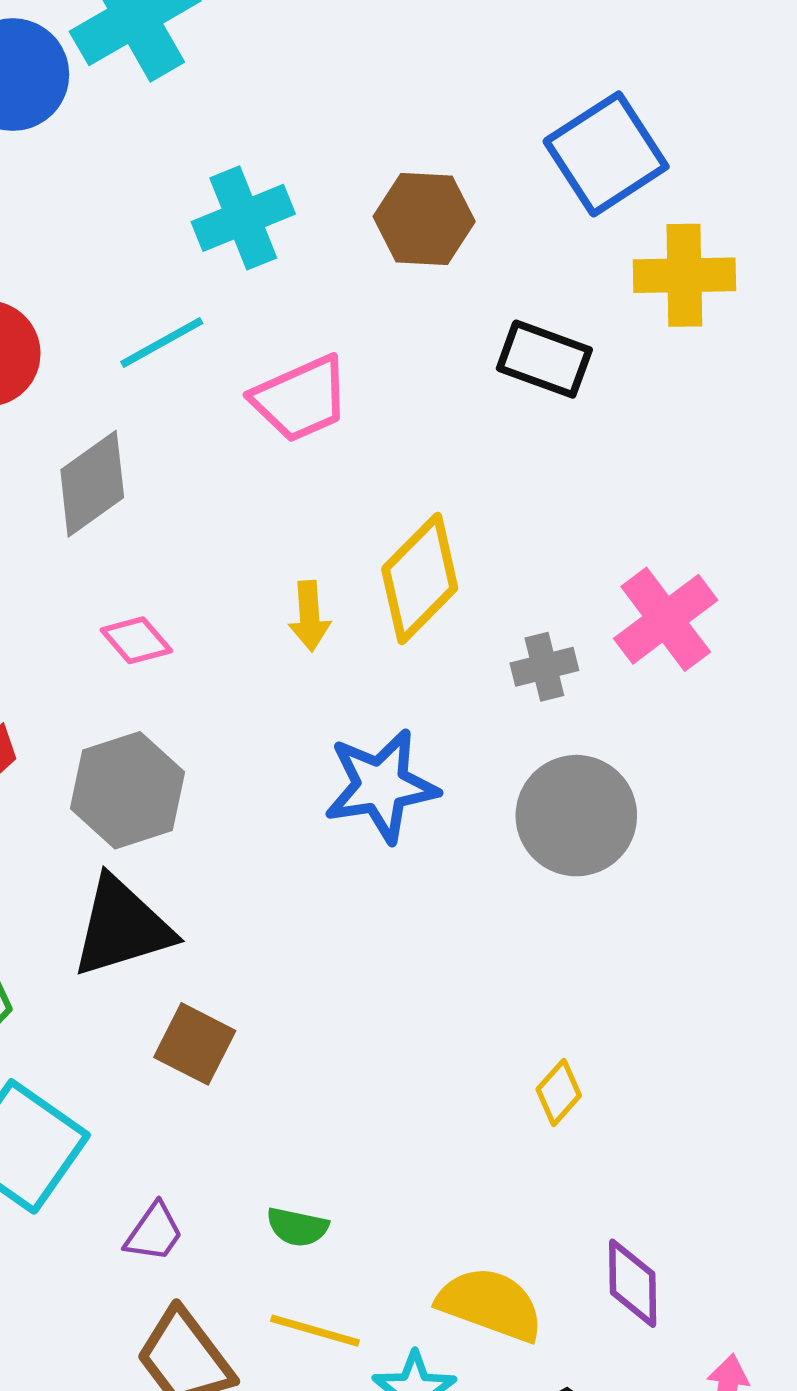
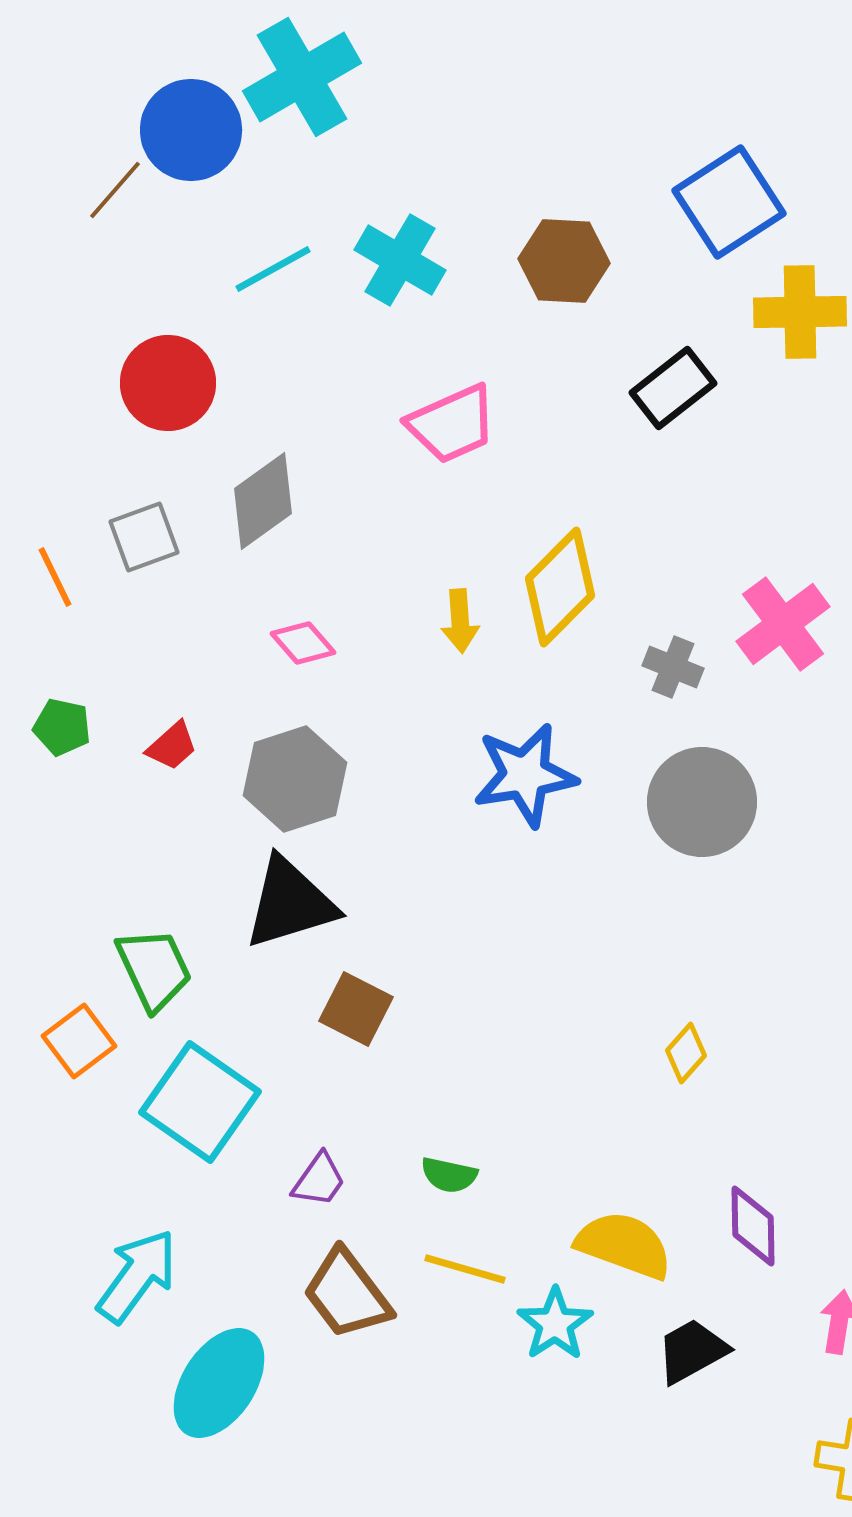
cyan cross: (243, 218) -> (400, 260), turned -38
cyan line: (162, 343) -> (273, 269), moved
black rectangle: (544, 359) -> (673, 388), turned -58
gray cross: (544, 667) -> (673, 667), turned 36

